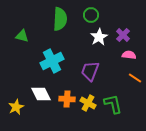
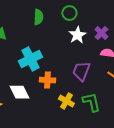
green semicircle: (60, 19) -> (38, 17), size x0.7
purple trapezoid: (90, 71) -> (81, 71), moved
orange cross: (67, 99) -> (47, 80), moved

